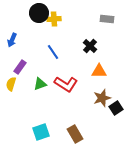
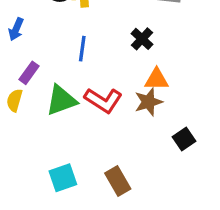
blue line: (53, 52) -> (82, 49), turned 42
green triangle: (40, 84) -> (61, 100), size x1.5
brown star: (102, 98) -> (148, 102), moved

